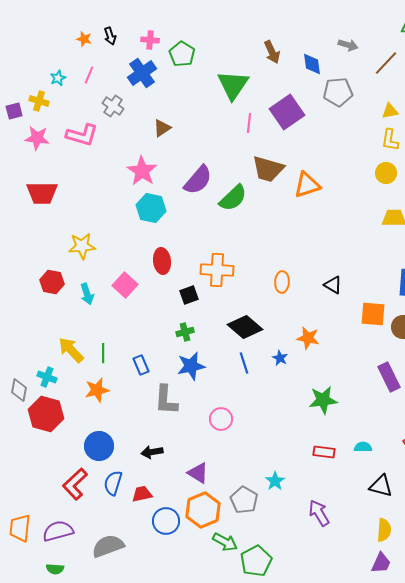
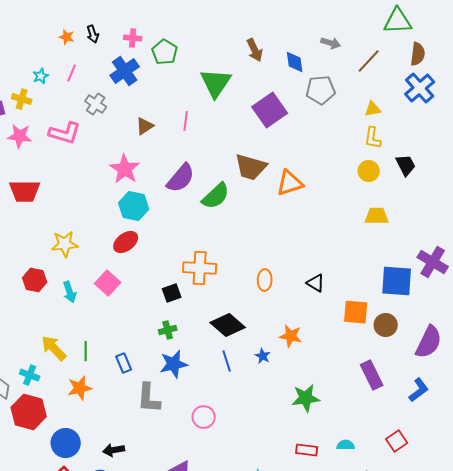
pink line: (249, 123) -> (186, 121), moved
red ellipse: (162, 261) -> (126, 242), moved, turned 60
blue circle: (99, 446) -> (66, 443), moved
black arrow: (152, 452) -> (114, 450), moved

